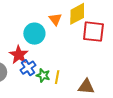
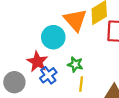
orange triangle: (55, 19) -> (75, 20), size x1.6
green star: (43, 75) -> (75, 64), moved

